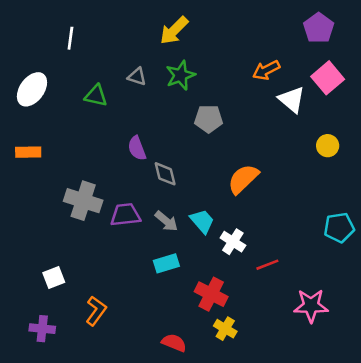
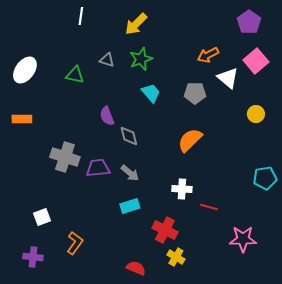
white line: (70, 38) -> (81, 16), moved
gray pentagon: (209, 119) -> (195, 93), moved
cyan trapezoid: (202, 221) -> (151, 93), moved
white cross: (233, 242) -> (182, 189), turned -30
red line: (267, 265) -> (209, 207), turned 36

